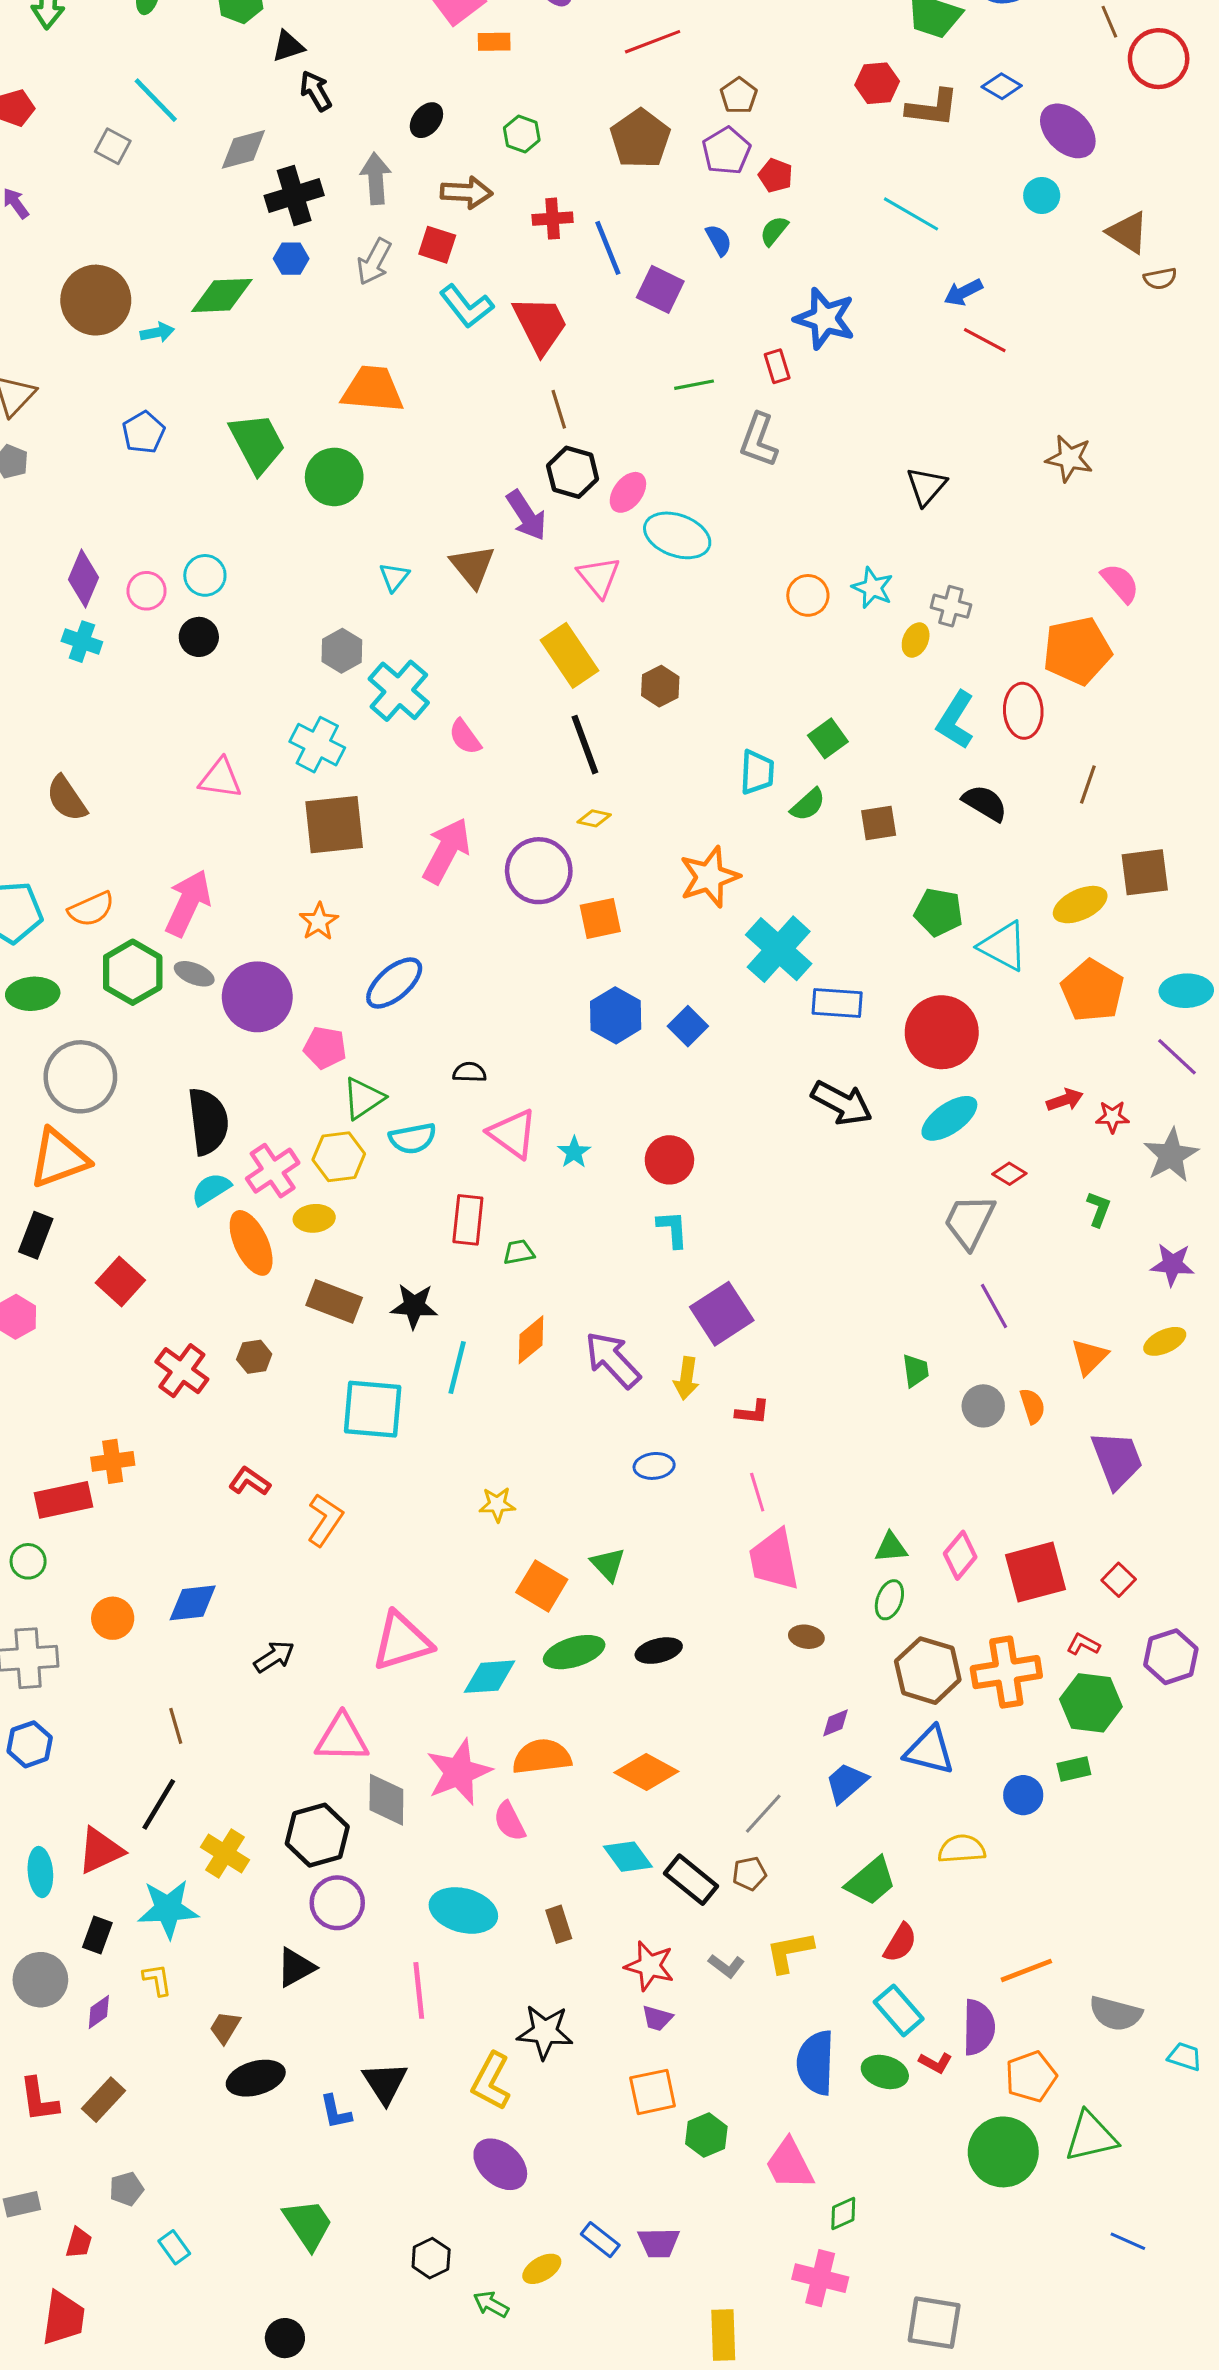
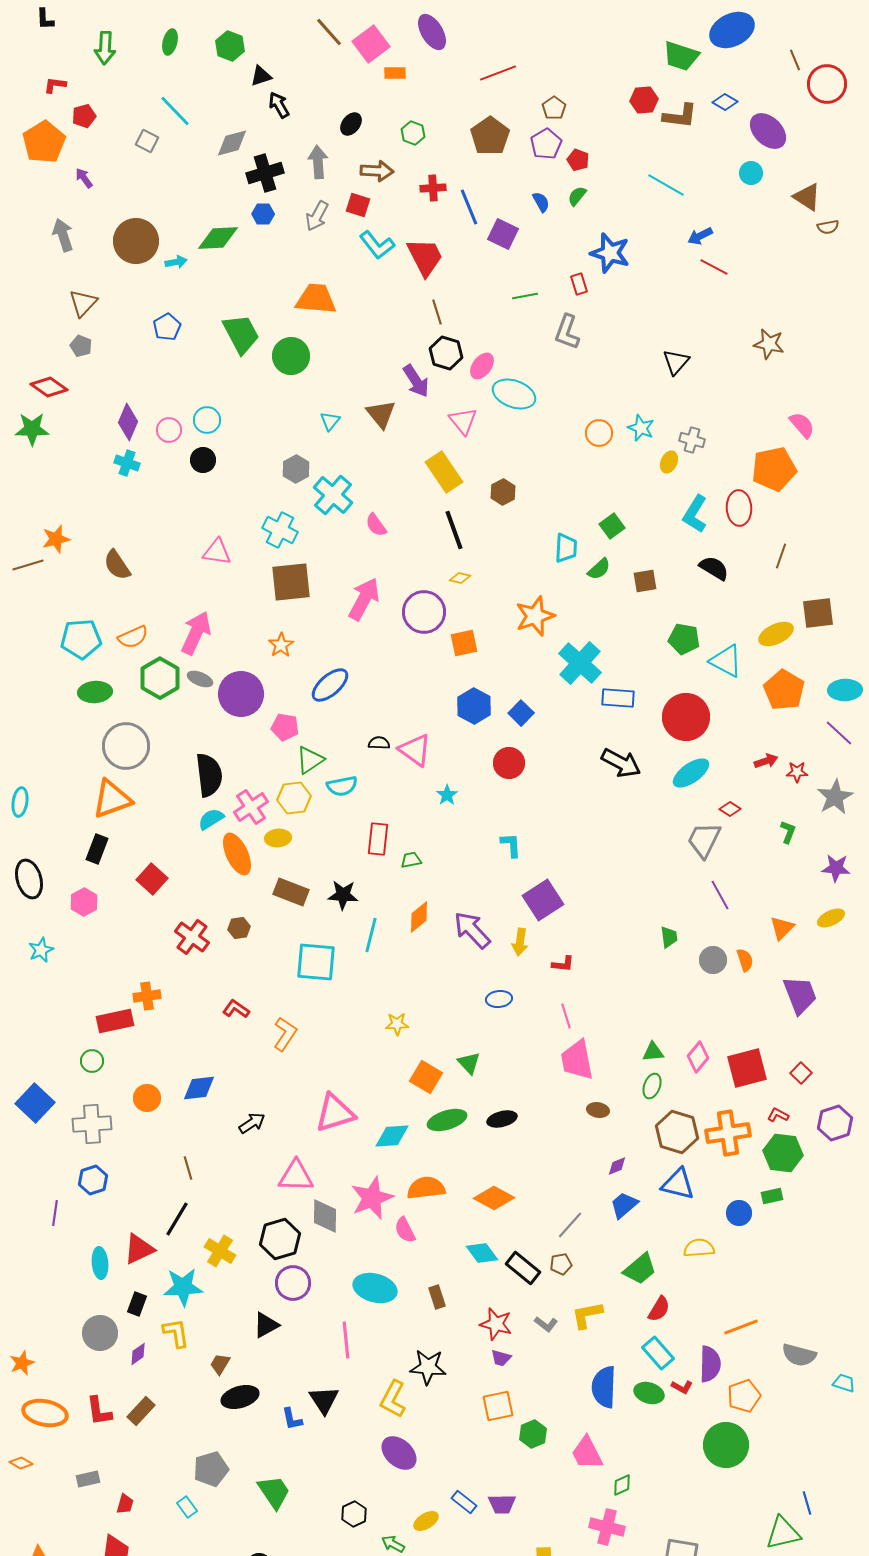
pink triangle: (513, 1134) -> (415, 750), moved
red circle: (669, 1160) -> (509, 763), moved
yellow L-shape: (157, 1980) -> (176, 1333), size x1.4
green triangle: (1091, 2137) -> (783, 1533), moved
gray pentagon: (127, 2189) -> (211, 1469), moved, size x1.6
blue line: (1128, 2241) -> (807, 1503), turned 50

